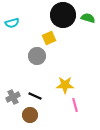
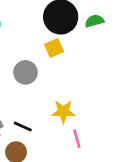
green semicircle: (88, 18) -> (94, 21), turned -32
yellow square: (49, 38) -> (54, 48), moved

